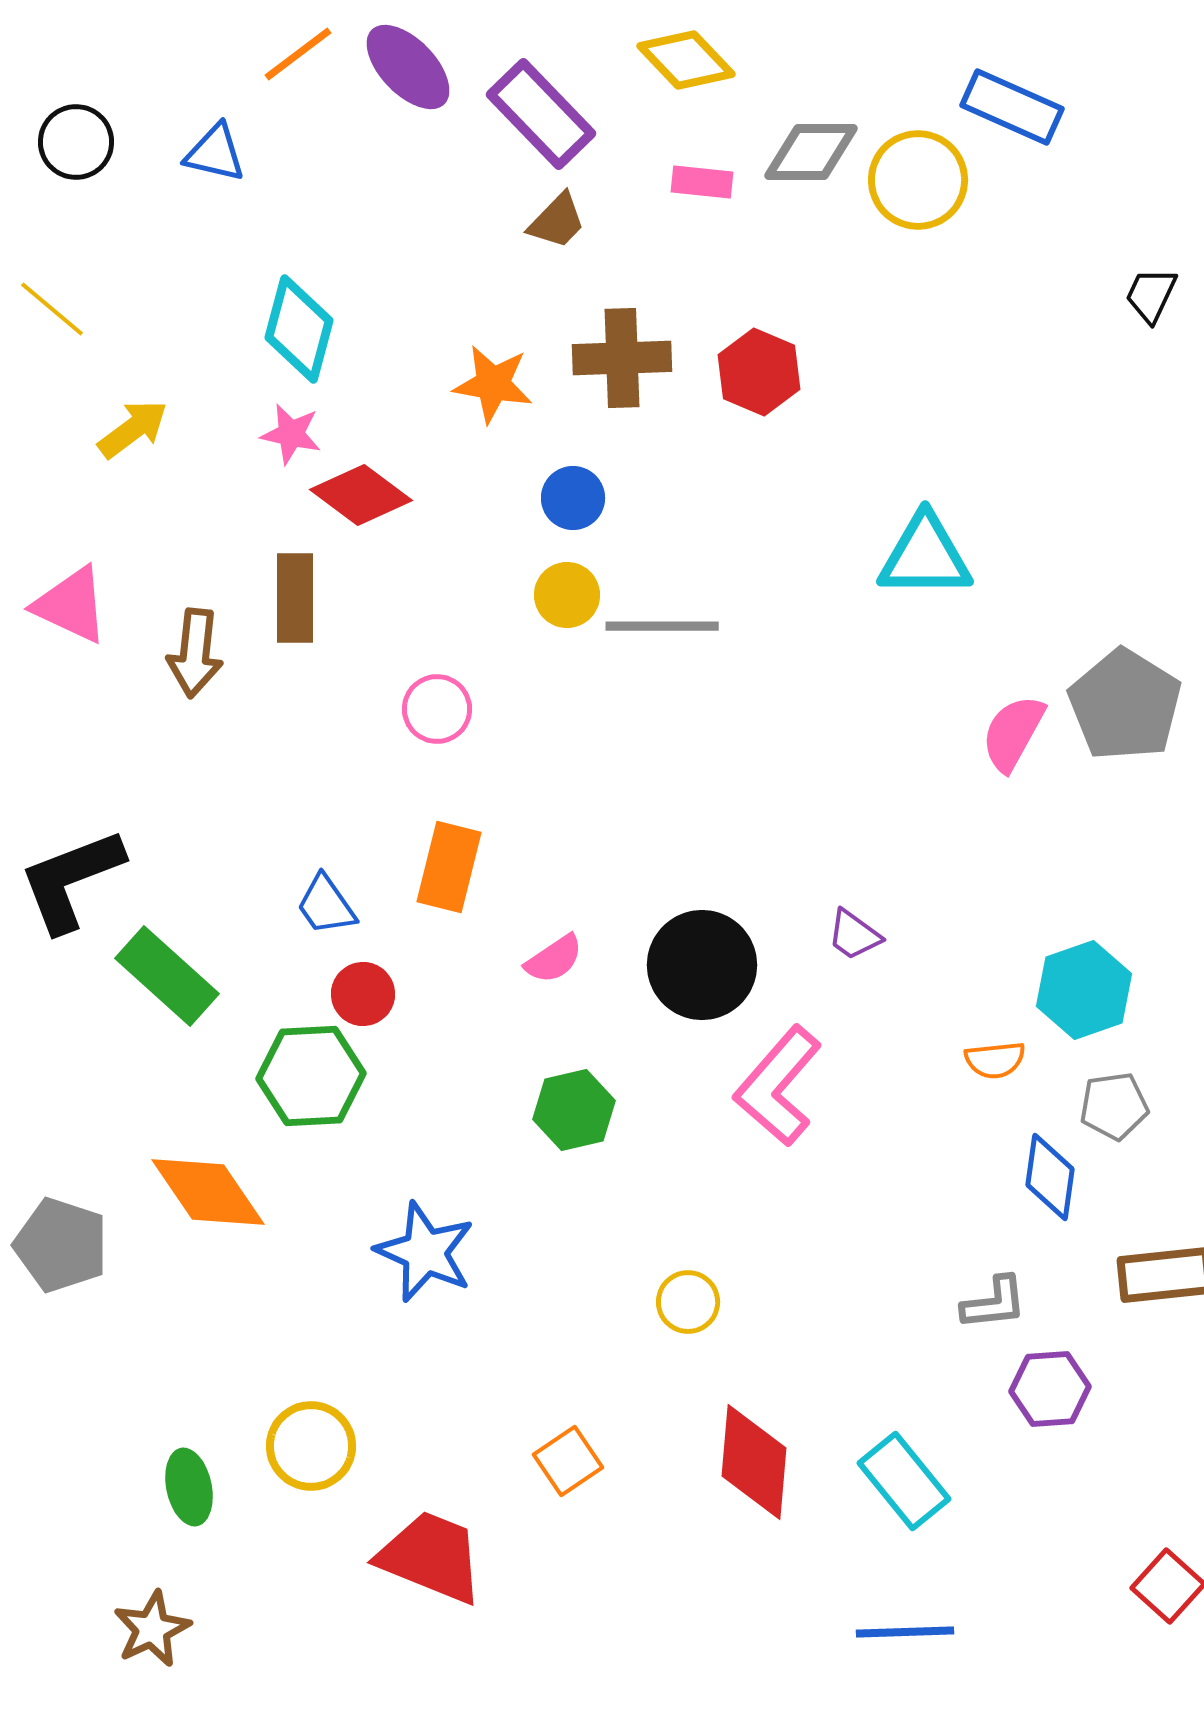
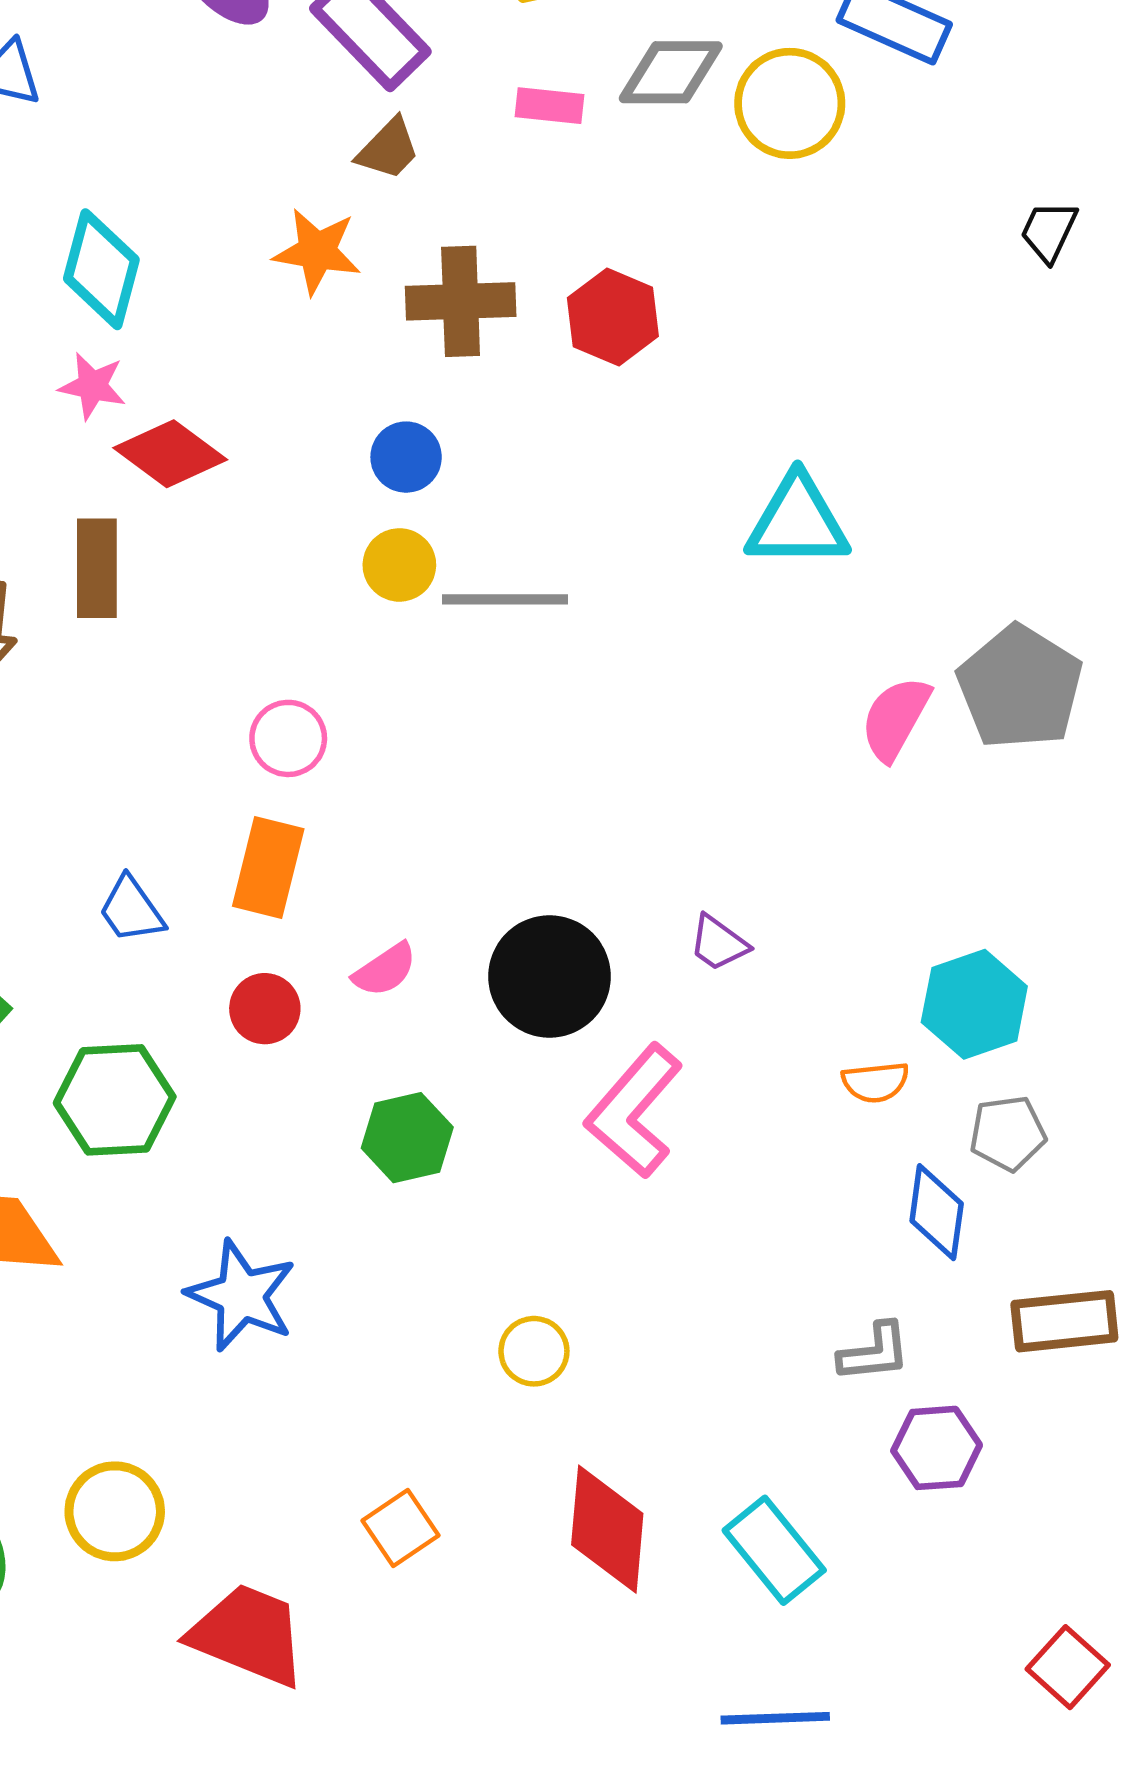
orange star: (493, 384) -> (317, 251), moved
pink circle: (437, 709) -> (288, 738), moved
red circle: (363, 994) -> (265, 1009), moved

